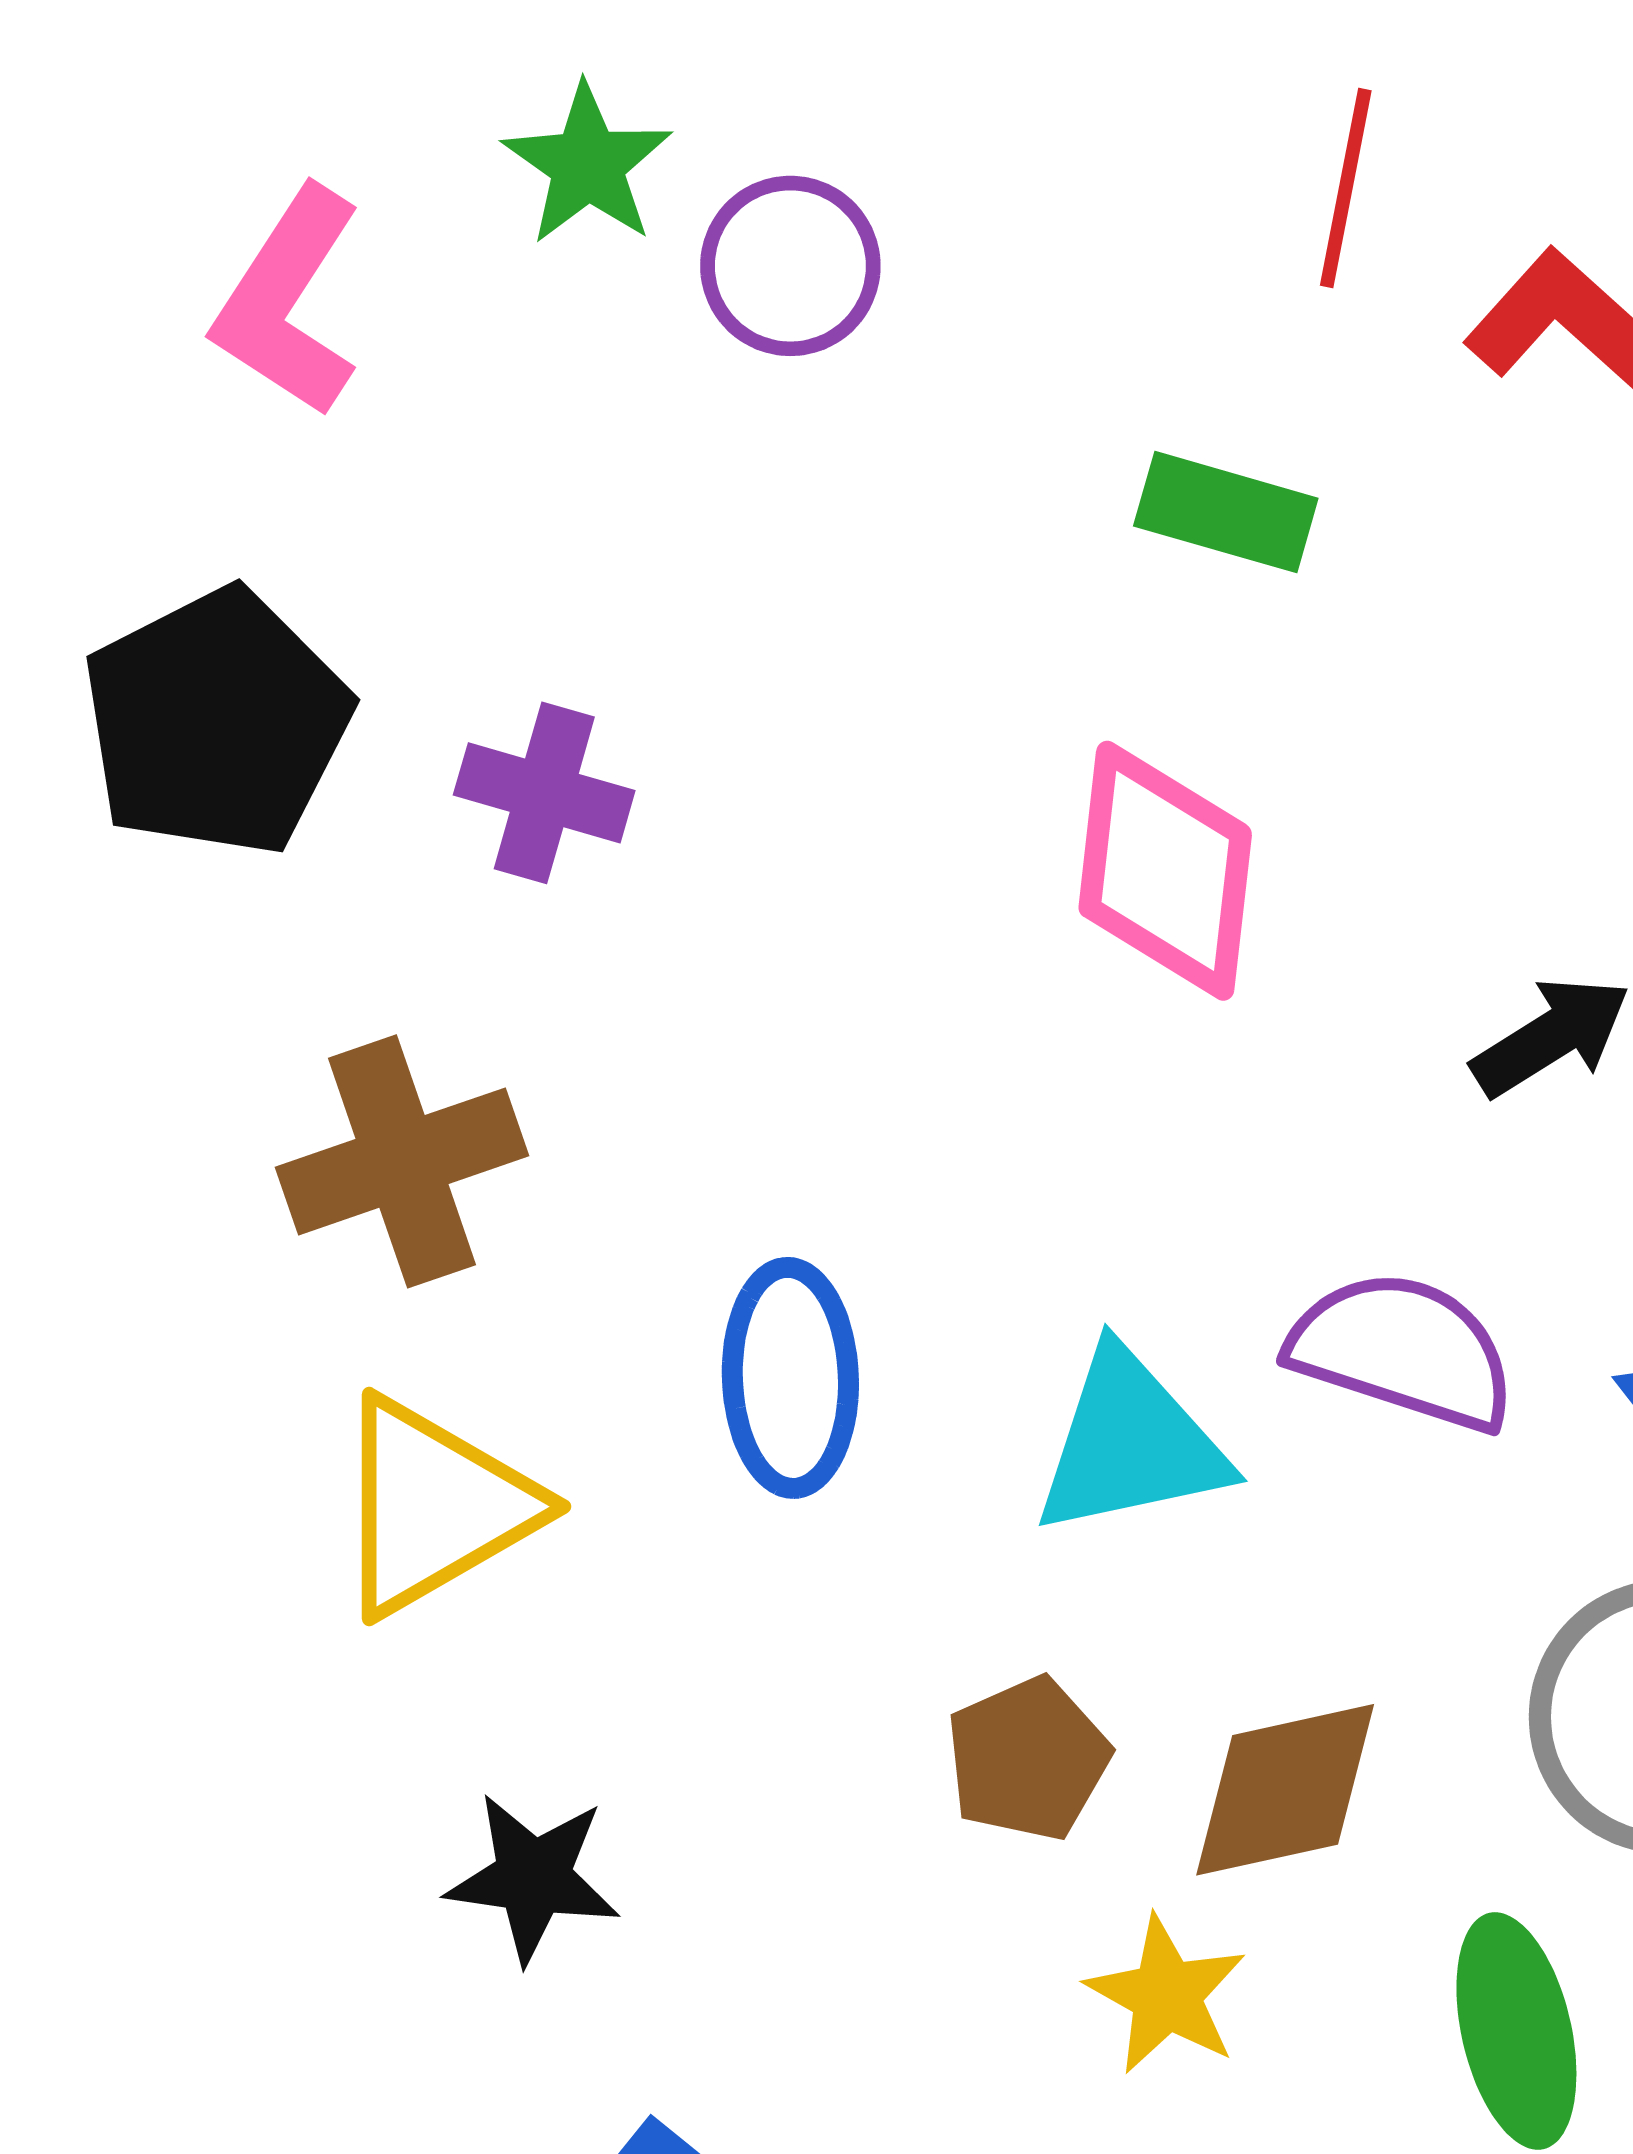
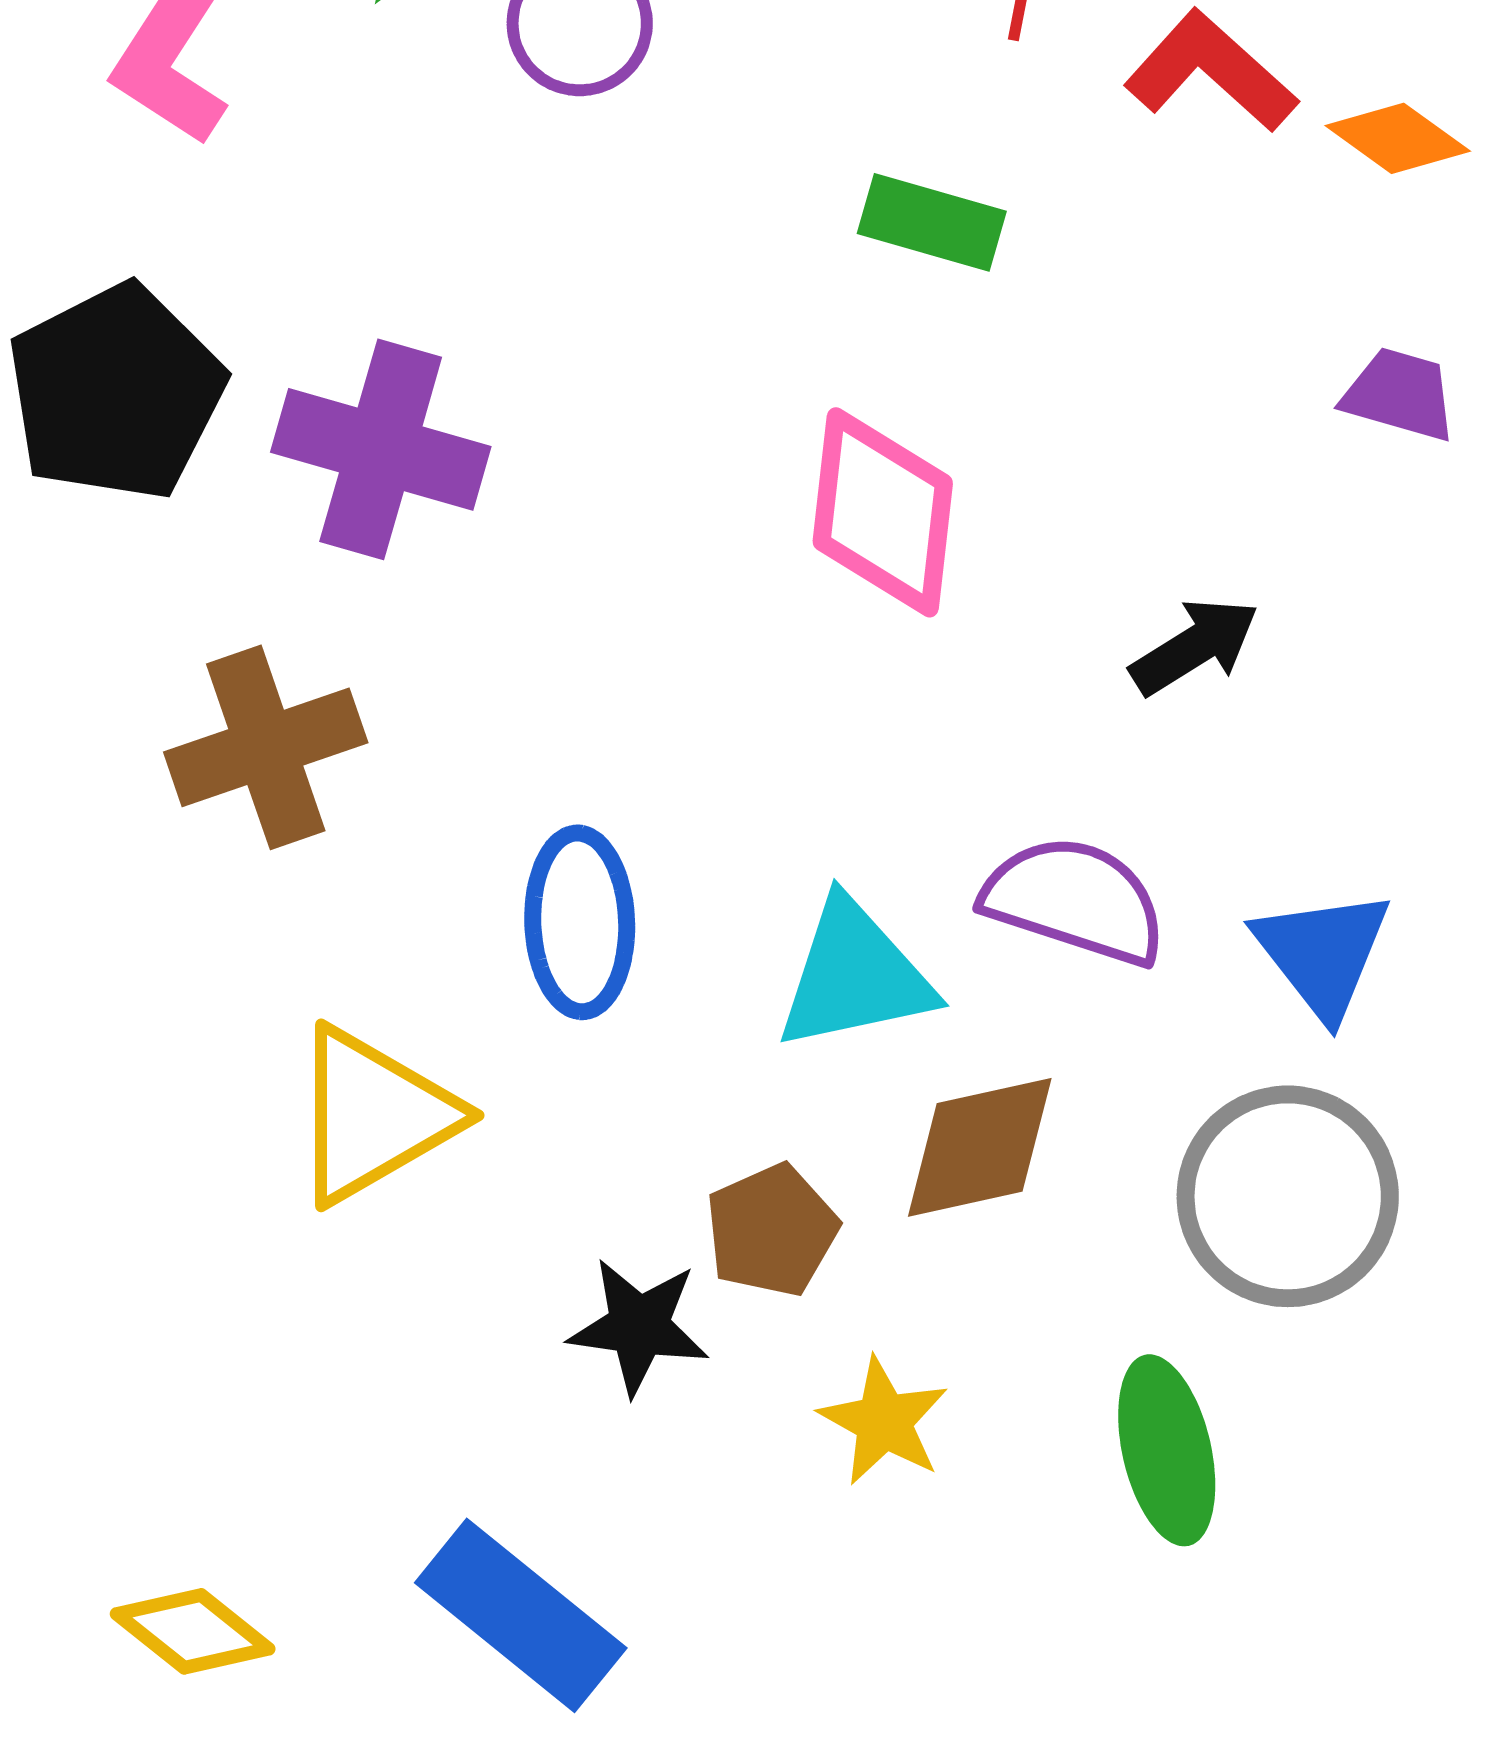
purple cross: (544, 793) -> (381, 449), size x1.5
yellow triangle: (434, 1507) -> (374, 1115), moved
brown diamond: (1285, 1790) -> (980, 1147), moved
black star: (533, 1878) -> (639, 1326), moved

